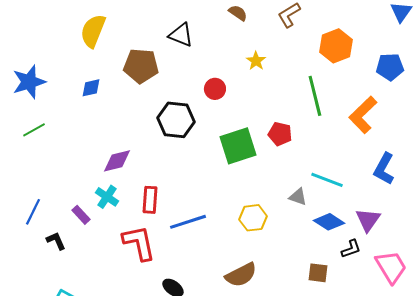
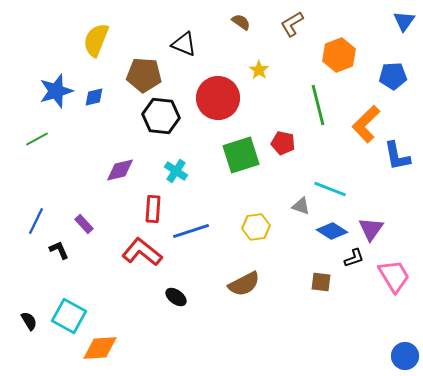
blue star: (29, 82) -> (56, 91), moved
red circle: (215, 89) -> (218, 98), size x2.0
black hexagon: (176, 120) -> (161, 116), moved
blue L-shape: (384, 169) -> (397, 156), moved, turned -40
cyan cross: (107, 197) -> (176, 171), moved
red L-shape: (139, 243) -> (142, 252), turned -39

